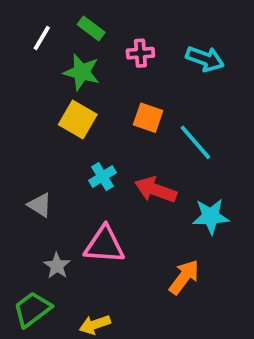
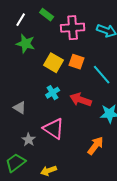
pink cross: (140, 53) -> (73, 28), size x1.6
green star: (82, 72) -> (26, 44), moved
yellow square: (78, 120) -> (54, 63), moved
pink triangle: (104, 245) -> (54, 129), turned 30

